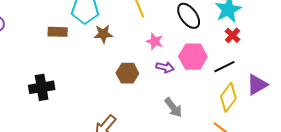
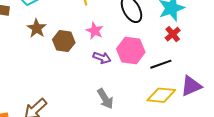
brown star: (103, 34) -> (37, 28), moved, turned 30
brown hexagon: (127, 73) -> (64, 41), moved
yellow diamond: (228, 97) -> (161, 95), turned 52

